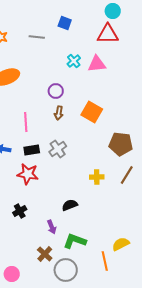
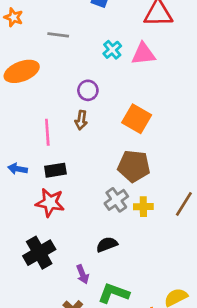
gray line: (37, 37) -> (58, 35), moved
brown arrow: (59, 113) -> (81, 120), moved
brown pentagon: (121, 144) -> (134, 166), moved
gray cross: (58, 149) -> (116, 200), moved
black cross: (20, 211) -> (39, 253), size x1.6

